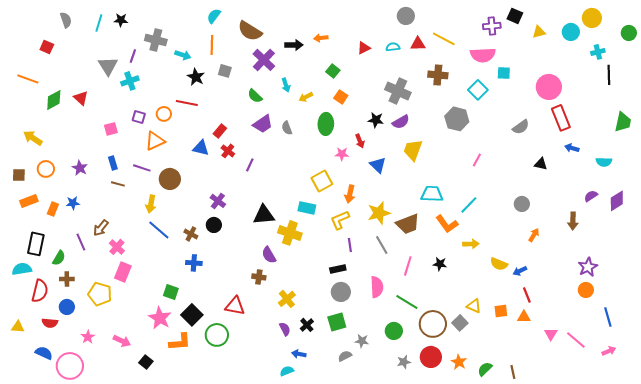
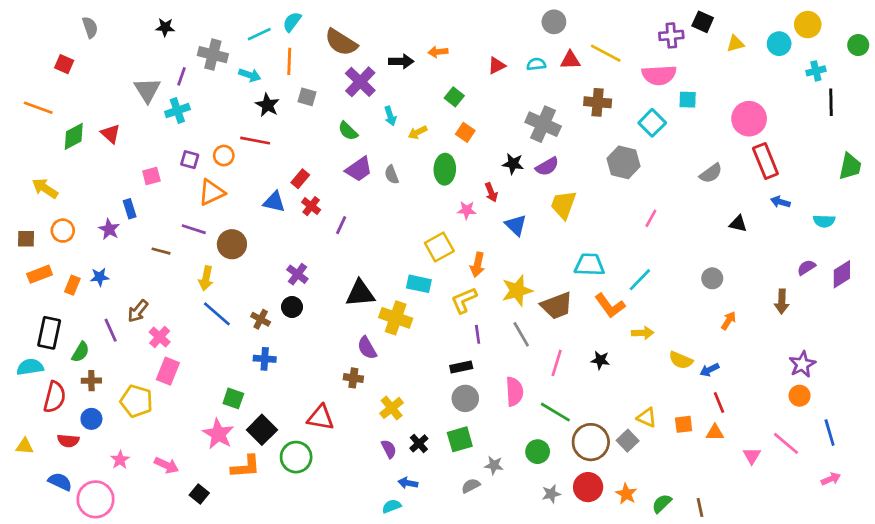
cyan line: (99, 23) -> (259, 34), moved, turned 48
blue rectangle: (113, 163) -> (130, 209), moved
pink line: (576, 340) -> (786, 443), moved

